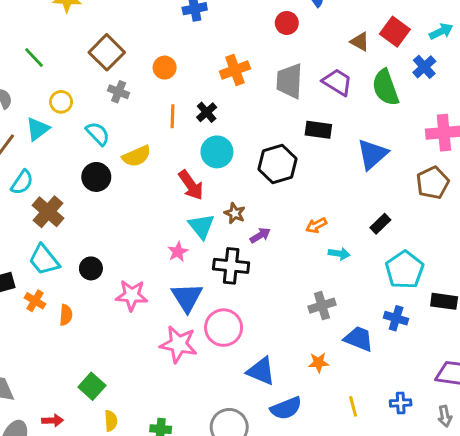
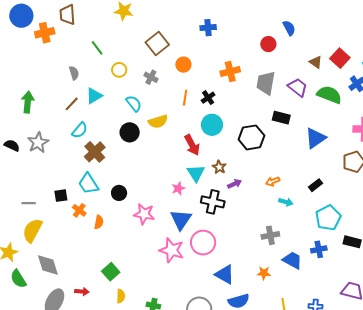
brown square: (107, 52) -> (157, 43), moved
green semicircle: (385, 88) -> (329, 95), turned 125
yellow circle: (61, 102) -> (119, 70), moved
blue cross: (396, 318) -> (319, 249), turned -35

